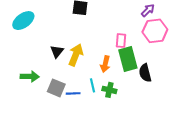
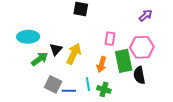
cyan ellipse: (23, 21) -> (28, 37), moved, turned 30
pink hexagon: (155, 31) -> (142, 47), moved
pink rectangle: (121, 41) -> (110, 39), moved
green arrow: (30, 76) -> (40, 59), moved, turned -42

